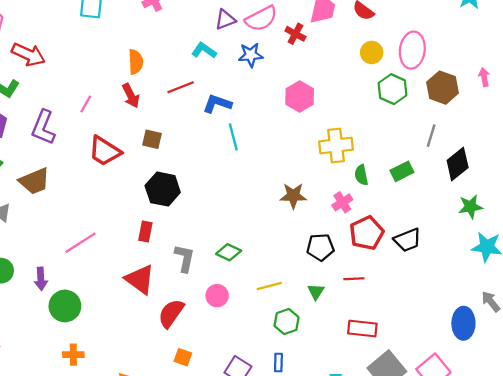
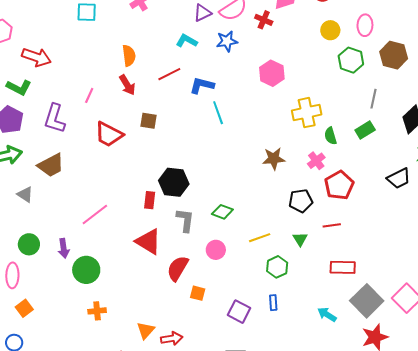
pink ellipse: (412, 50) -> (365, 25), size x0.7
gray line: (431, 136) -> (373, 99), moved
black hexagon: (163, 189) -> (174, 182), moved
black trapezoid: (407, 240) -> (399, 178), moved
orange square: (183, 357) -> (198, 293), moved

